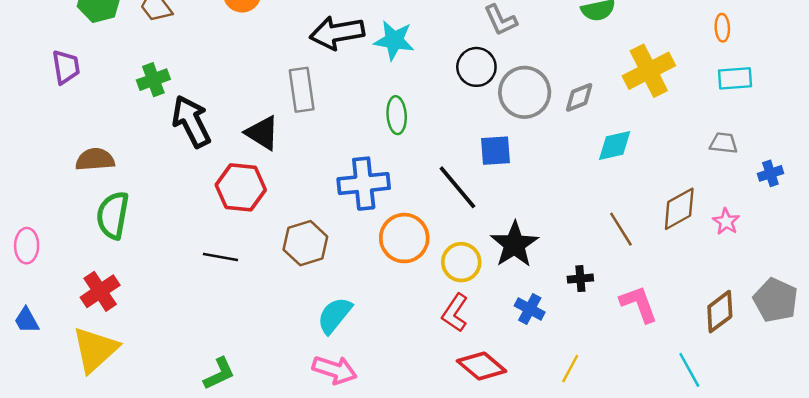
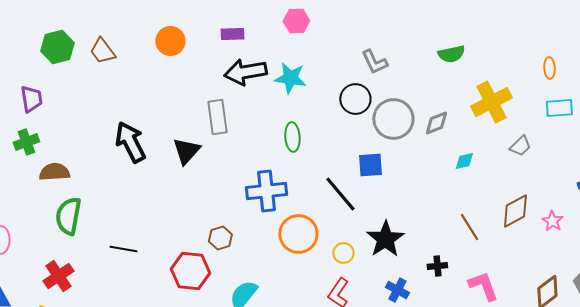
green cross: (153, 80) -> (26, 142), moved
black triangle: (262, 133) -> (186, 151), turned 40
gray trapezoid: (724, 143) -> (520, 146), moved, turned 130
cyan diamond: (615, 146) -> (464, 161), size x0.7
red hexagon: (241, 187) -> (190, 271), moved
brown hexagon: (305, 243) -> (220, 238), size x0.7
black line: (220, 257) -> (123, 249), moved
yellow circle: (461, 262) -> (343, 253), size x0.7

